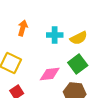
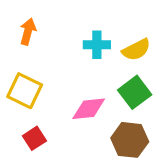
orange arrow: (23, 28) -> (28, 32), moved

